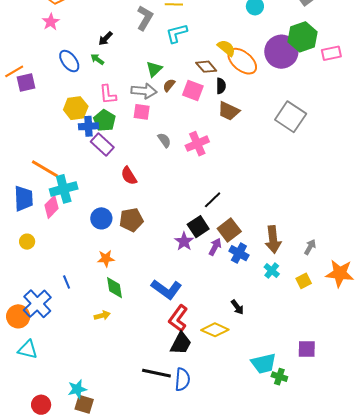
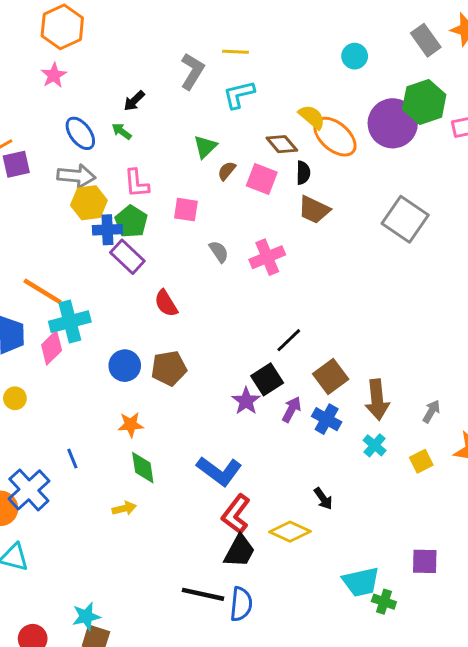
gray arrow: (144, 91) -> (76, 176), moved
brown square: (229, 230) -> (331, 377), moved

